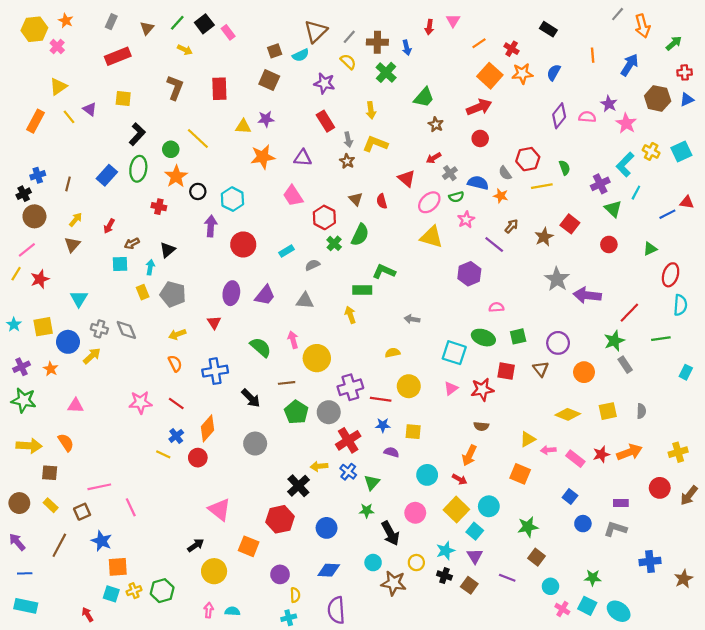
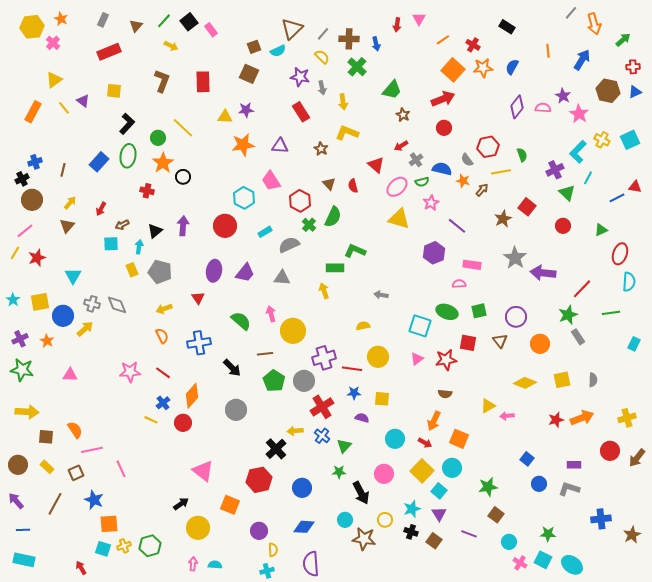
gray arrow: (348, 140) -> (322, 88), moved
cyan hexagon: (232, 199) -> (244, 198), moved
purple arrow: (211, 226) -> (183, 226), moved
brown arrow: (512, 226) -> (482, 190), moved
gray semicircle: (312, 265) -> (289, 245), size x1.5
orange semicircle: (66, 442) -> (75, 430), moved
pink rectangle: (575, 459) -> (472, 265), moved, turned -30
orange square: (520, 474) -> (459, 439), moved

